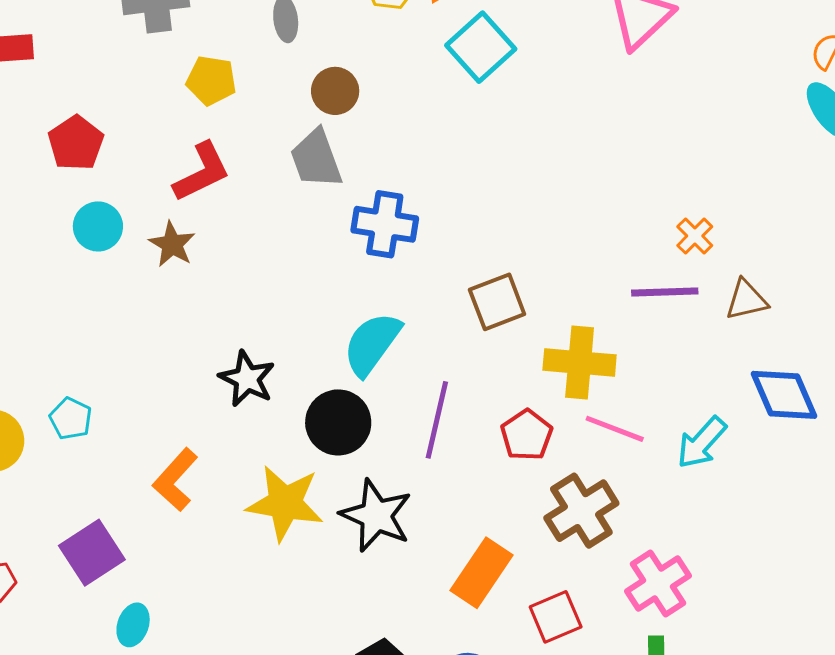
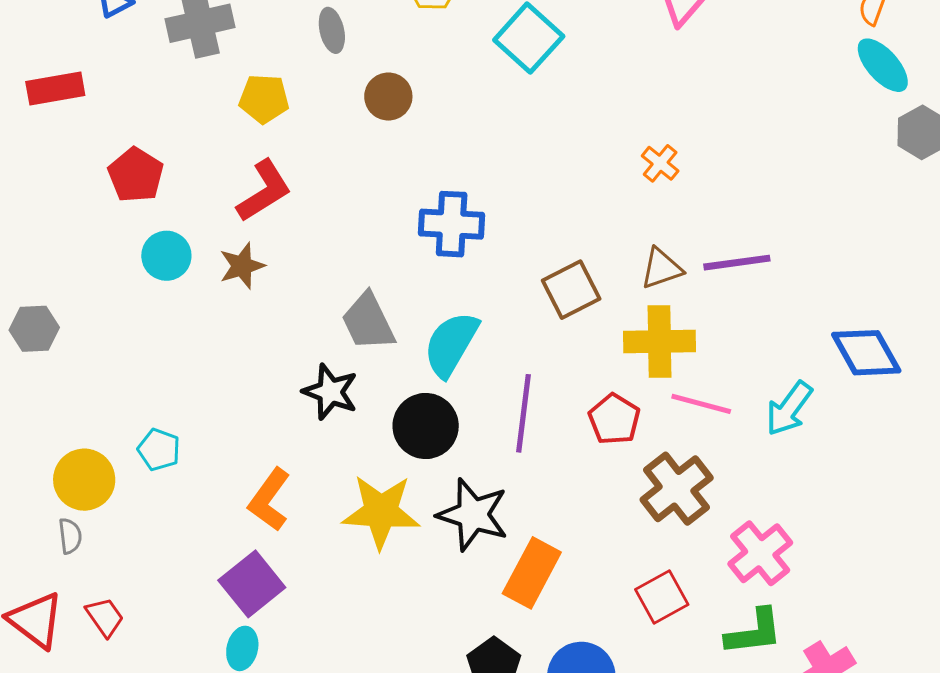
gray trapezoid: (316, 159) -> (368, 322), moved
orange cross: (695, 236) -> (660, 163), moved
brown star: (172, 244) -> (242, 266), turned 30
brown triangle: (746, 300) -> (661, 269), moved
purple square: (92, 553) -> (252, 584), moved
orange rectangle: (482, 573) -> (532, 573), moved

